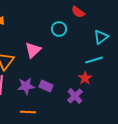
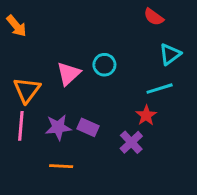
red semicircle: (78, 12) -> (154, 17), moved
cyan circle: (59, 29) -> (104, 65), moved

